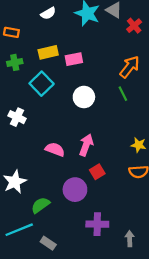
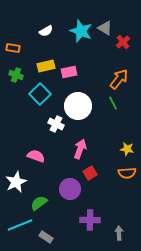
green cross: (15, 62) -> (16, 75), turned 32
white circle: (84, 97) -> (78, 106), size x1.4
white cross: (17, 117) -> (56, 124), moved
pink semicircle: (55, 149) -> (36, 156), moved

